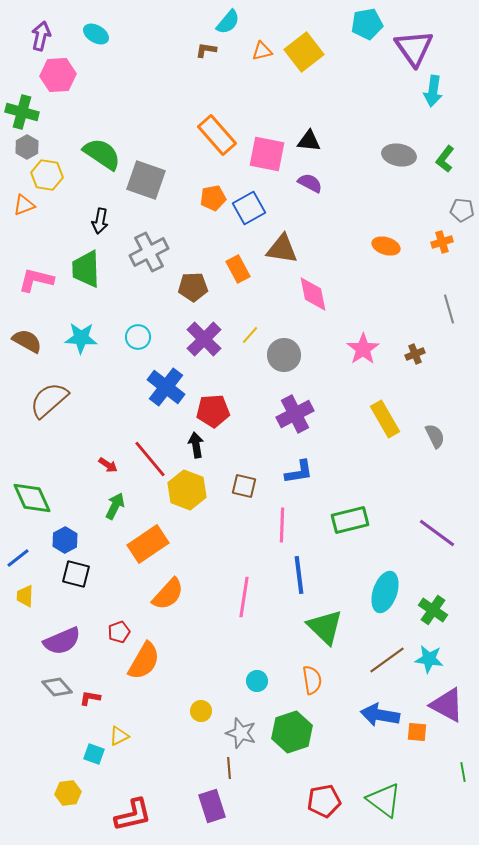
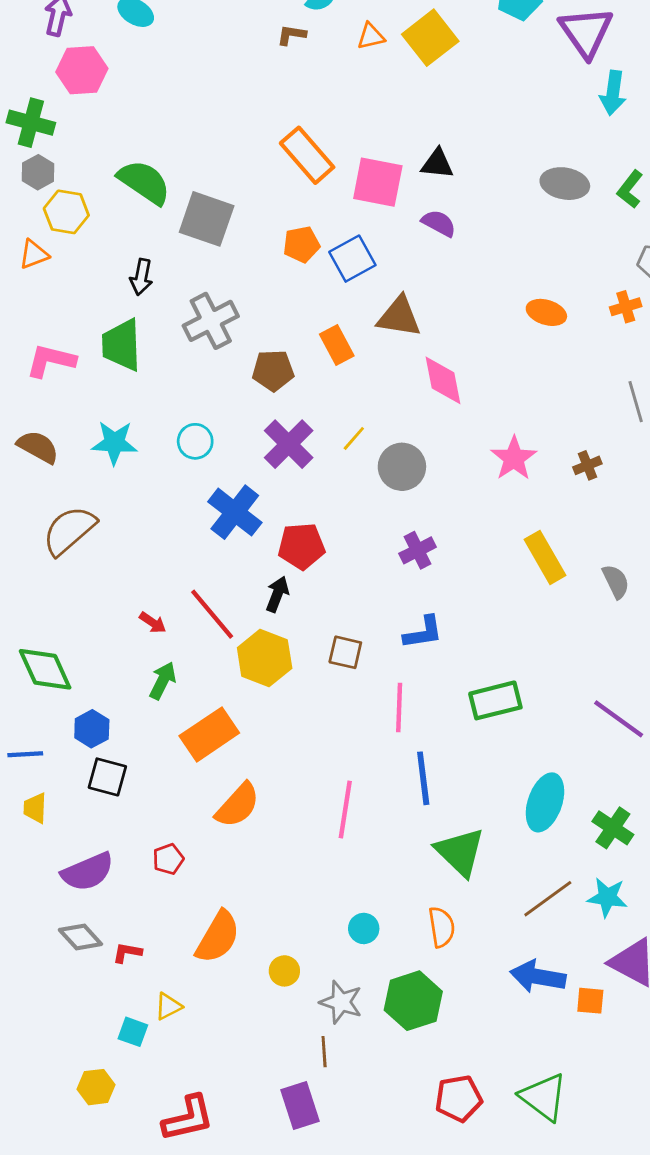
purple cross: (295, 414) -> (418, 550), size x0.7
black arrow: (196, 445) -> (277, 594), turned 30
blue line: (18, 558) -> (25, 754), turned 35
orange semicircle: (144, 661) -> (218, 937), moved

